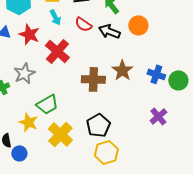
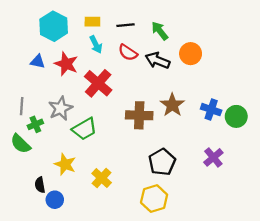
green trapezoid: (47, 104) -> (84, 129), moved
black pentagon: (98, 125) -> (162, 162), moved
yellow cross: (60, 134) -> (102, 178), size x0.7

